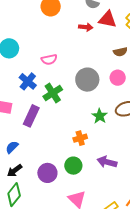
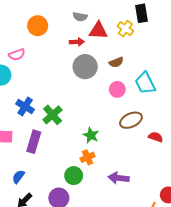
pink semicircle: (49, 60) -> (17, 55), moved
gray circle: (87, 80) -> (85, 67), moved
green star: (100, 116) -> (91, 135), moved
green circle: (73, 166) -> (74, 176), moved

